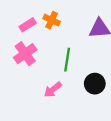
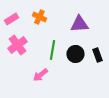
pink rectangle: (28, 25) -> (11, 19), moved
black circle: (95, 84) -> (75, 54), moved

